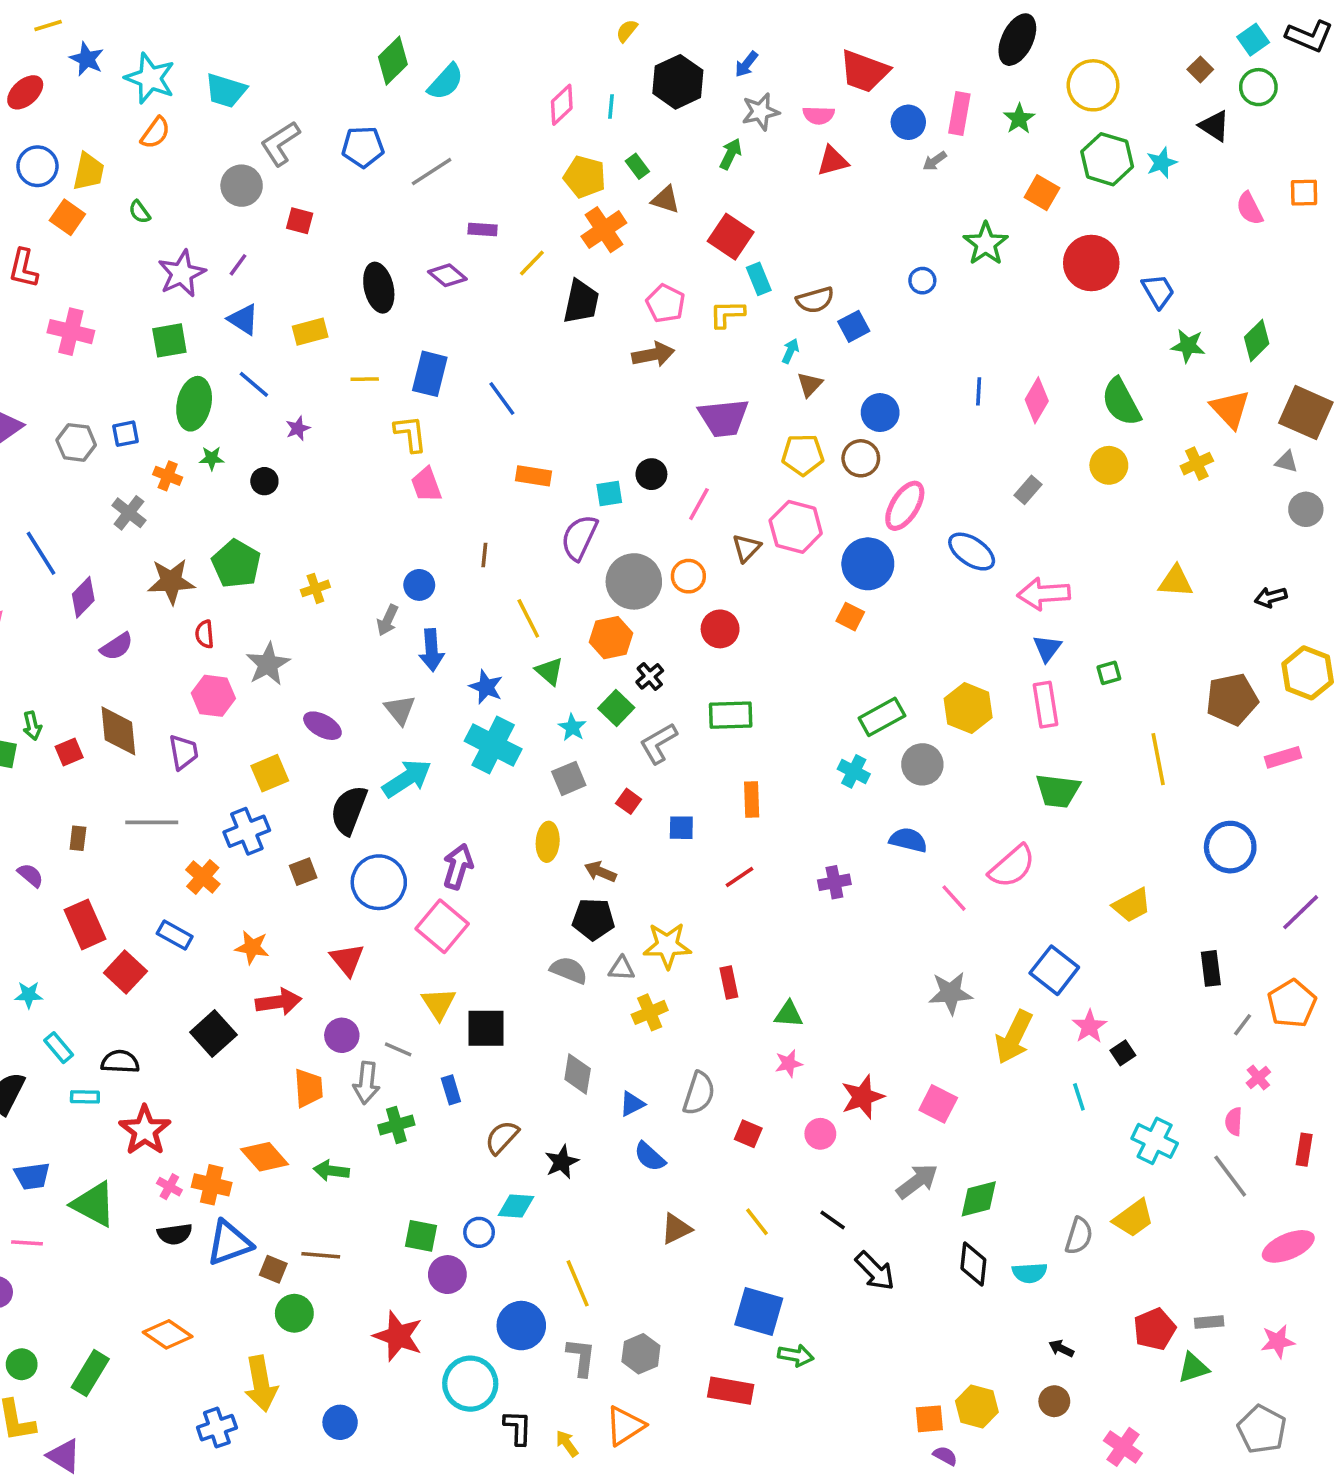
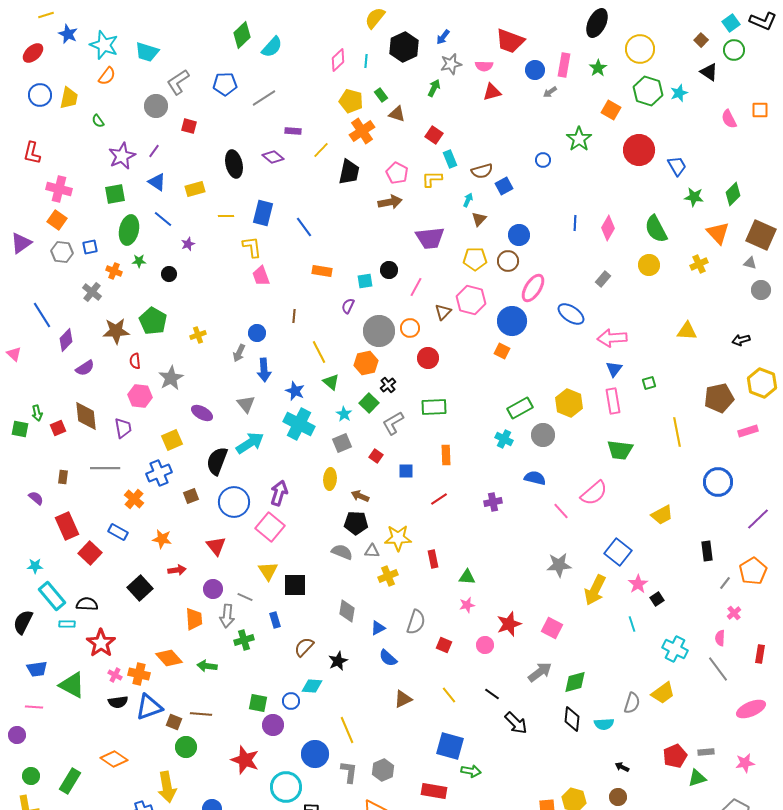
yellow semicircle: (627, 31) -> (375, 18), size x1.6
orange square: (67, 217) -> (57, 220), moved
red square: (731, 237) -> (434, 135), size x0.7
purple semicircle: (579, 537) -> (348, 306), size x0.6
red arrow: (278, 1002) -> (177, 570), size x0.7
cyan rectangle: (59, 1048) -> (52, 596), size x1.6

